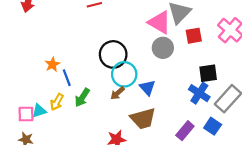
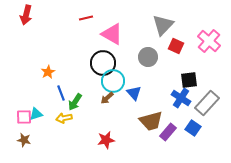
pink triangle: (160, 22) -> (112, 34), moved
red square: (194, 36) -> (176, 46), turned 35
blue line: (67, 78) -> (61, 93), moved
yellow arrow: (57, 102) -> (64, 118), moved, turned 49
brown trapezoid: (143, 119) -> (151, 121), moved

